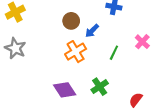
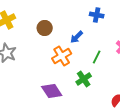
brown circle: (71, 21) -> (45, 28), moved
green cross: (100, 87) -> (84, 79), moved

